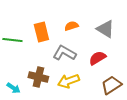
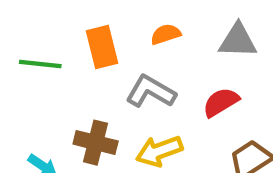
gray triangle: (105, 29) -> (238, 41), turned -30

